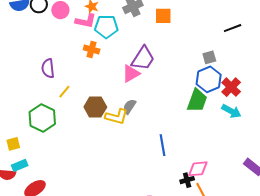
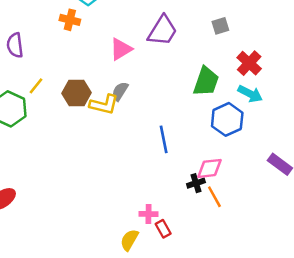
purple trapezoid: (143, 58) -> (163, 31), moved
blue hexagon: (209, 79) -> (227, 119), moved
yellow line: (64, 92) -> (36, 86), moved

